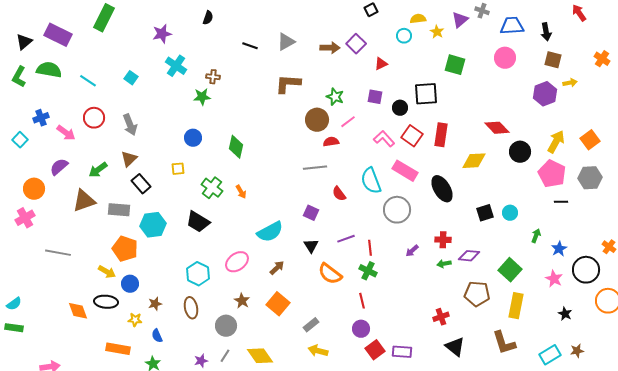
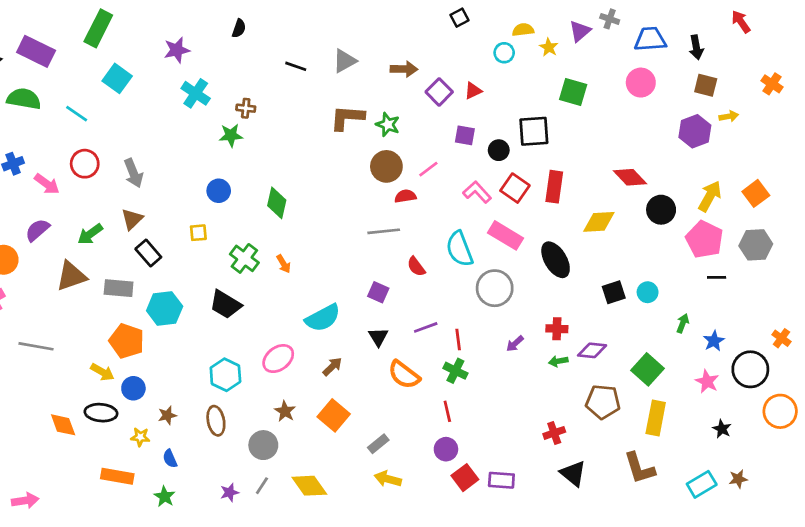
purple square: (356, 44) -> (439, 92), moved
cyan square: (131, 78) -> (117, 78), moved, size x1.5
green star: (335, 97) -> (388, 124), moved

